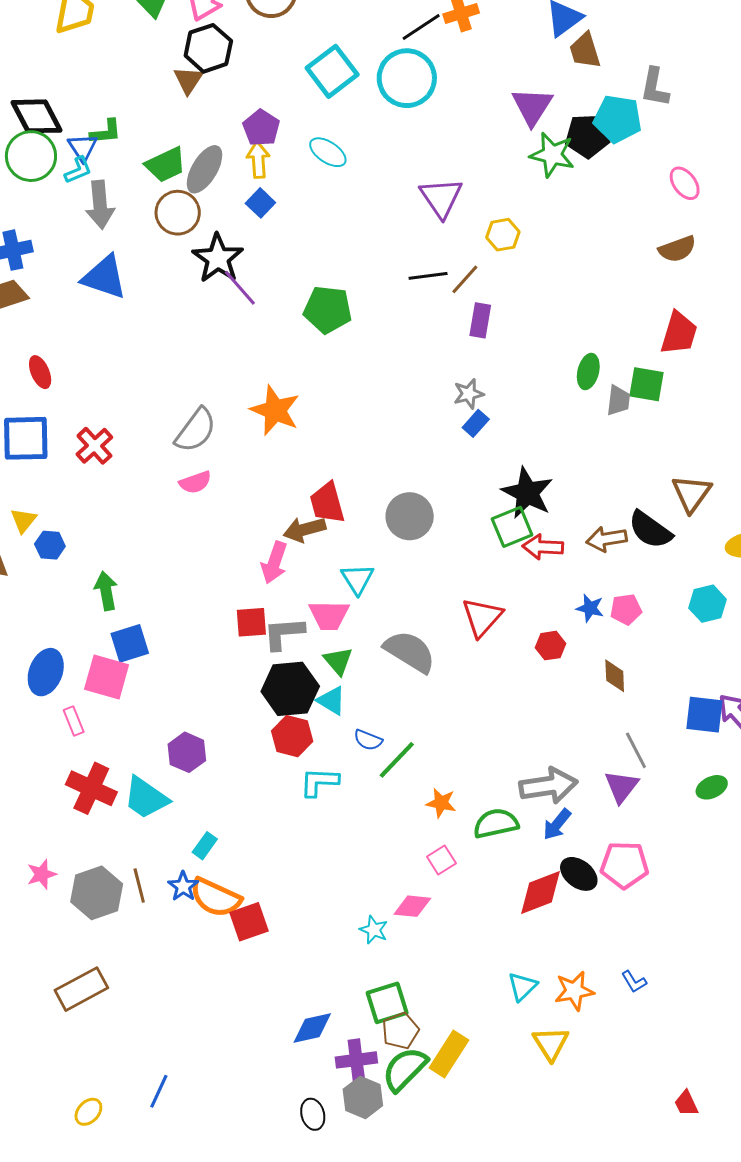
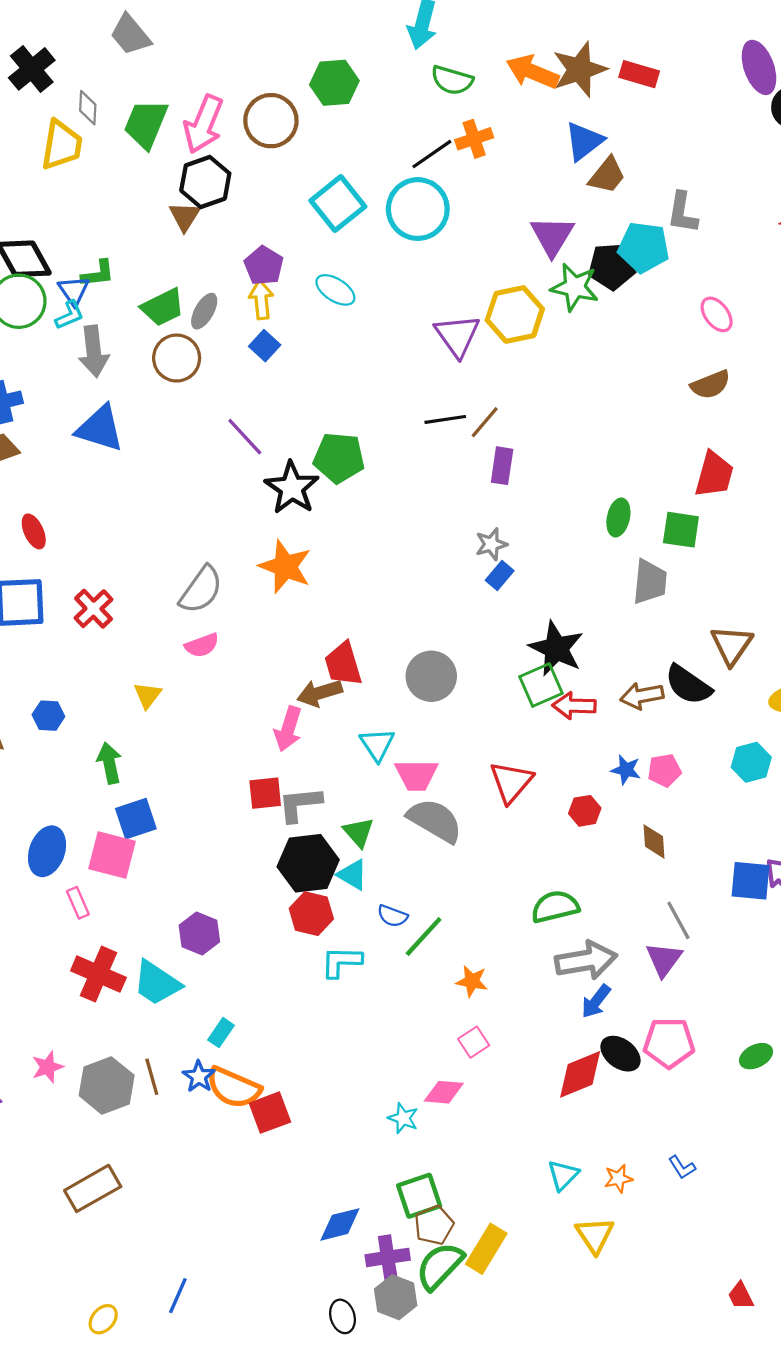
brown trapezoid: (585, 51) -> (607, 175), turned -123
gray ellipse: (205, 169) -> (204, 311), size x0.7
yellow hexagon: (503, 235) -> (515, 315), moved, size x1.6
black star: (218, 258) -> (292, 488), moved
gray trapezoid: (618, 400) -> (650, 582), moved, size x1.4
yellow triangle: (23, 520) -> (148, 695), moved
pink trapezoid: (329, 615) -> (416, 775), moved
green ellipse: (712, 787) -> (756, 1056), moved
green semicircle: (496, 823) -> (555, 907), moved
orange star: (574, 991) -> (618, 1178), size x0.7

